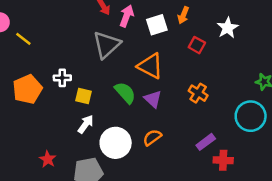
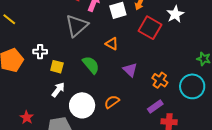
red square: (197, 45) -> (150, 28), size x1.6
orange triangle: (150, 66) -> (112, 44), size x0.6
orange cross: (198, 93) -> (160, 80), moved
purple triangle: (153, 99) -> (130, 70), moved

